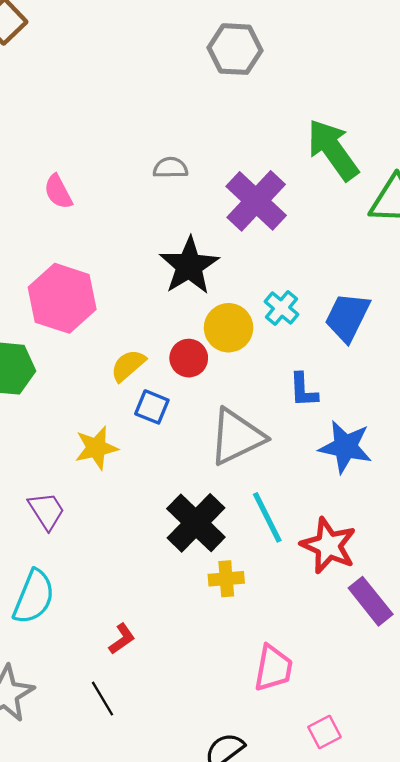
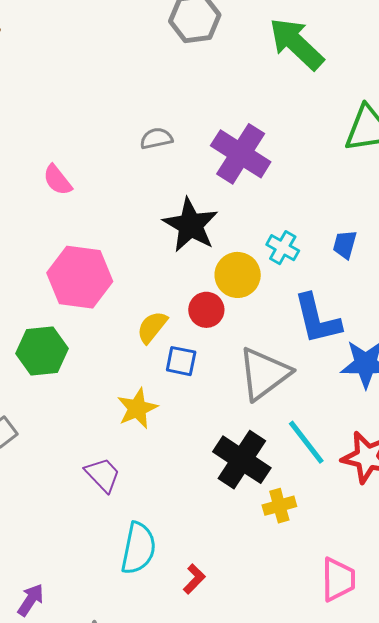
green arrow: (333, 150) -> (296, 44), moved
blue trapezoid: (347, 317) -> (345, 244), size x0.6
blue L-shape: (303, 390) -> (317, 319), size x1.6
cyan semicircle: (34, 597) -> (138, 548), moved

